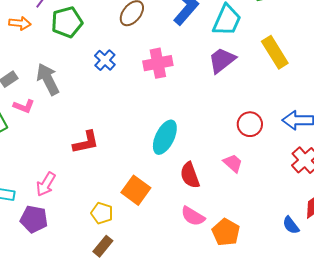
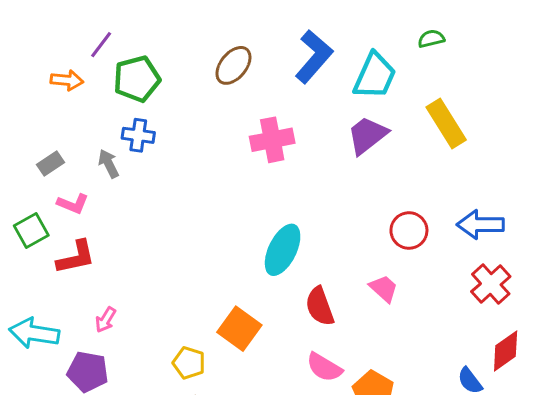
blue cross: (105, 60) -> (138, 135), moved, turned -35
gray arrow: (48, 79) -> (109, 164), size x0.6
red L-shape: (86, 142) -> (76, 257), moved
pink arrow: (46, 184) -> (106, 320), size x0.7

